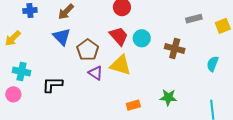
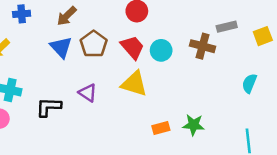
brown cross: (175, 48) -> (203, 46), moved
brown pentagon: (88, 50) -> (94, 44), moved
purple triangle: (95, 73) -> (88, 93), moved
orange rectangle: (133, 105) -> (161, 128), moved

